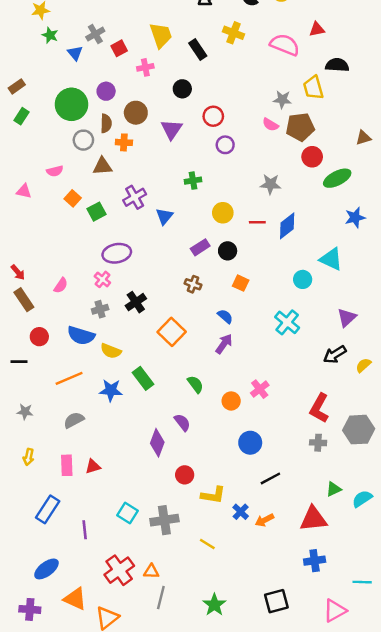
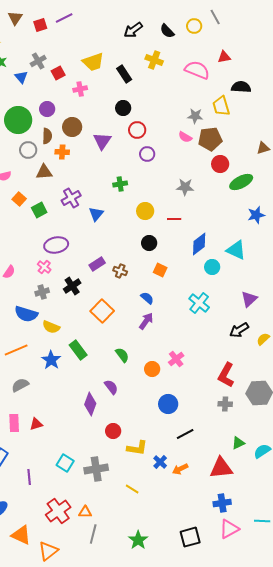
yellow trapezoid: (161, 35) -> (93, 62), turned 90
black circle: (182, 89) -> (123, 108), moved
blue diamond: (287, 226) -> (199, 244), moved
purple rectangle: (200, 247) -> (97, 264), moved
blue star: (111, 390) -> (51, 360), turned 30
pink triangle: (335, 611) -> (229, 529), moved

